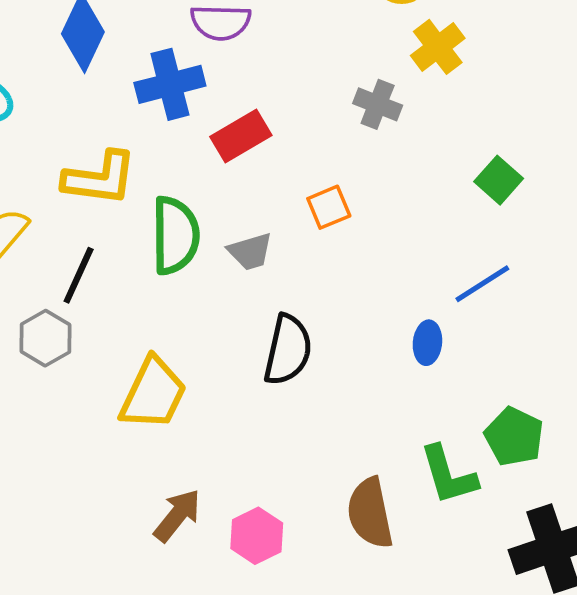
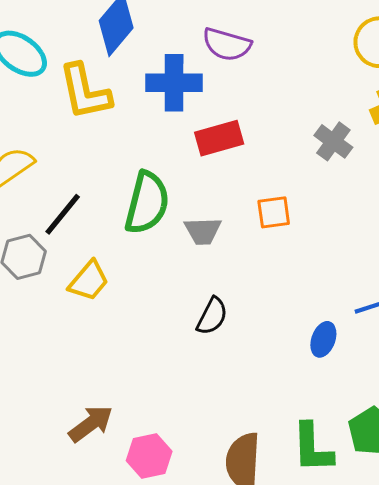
yellow L-shape: (100, 178) -> (85, 92), moved, turned 56
black semicircle: (288, 350) -> (212, 316), size x0.7
yellow trapezoid: (153, 394) -> (89, 281), moved, size x0.7

